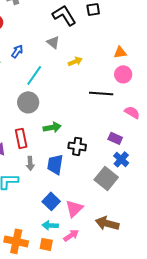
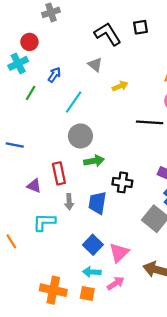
gray circle: (28, 102) -> (80, 136), moved

